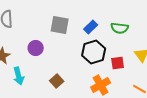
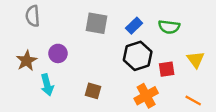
purple circle: (36, 48) -> (58, 53), moved
brown square: (57, 81) -> (93, 91), turned -32

